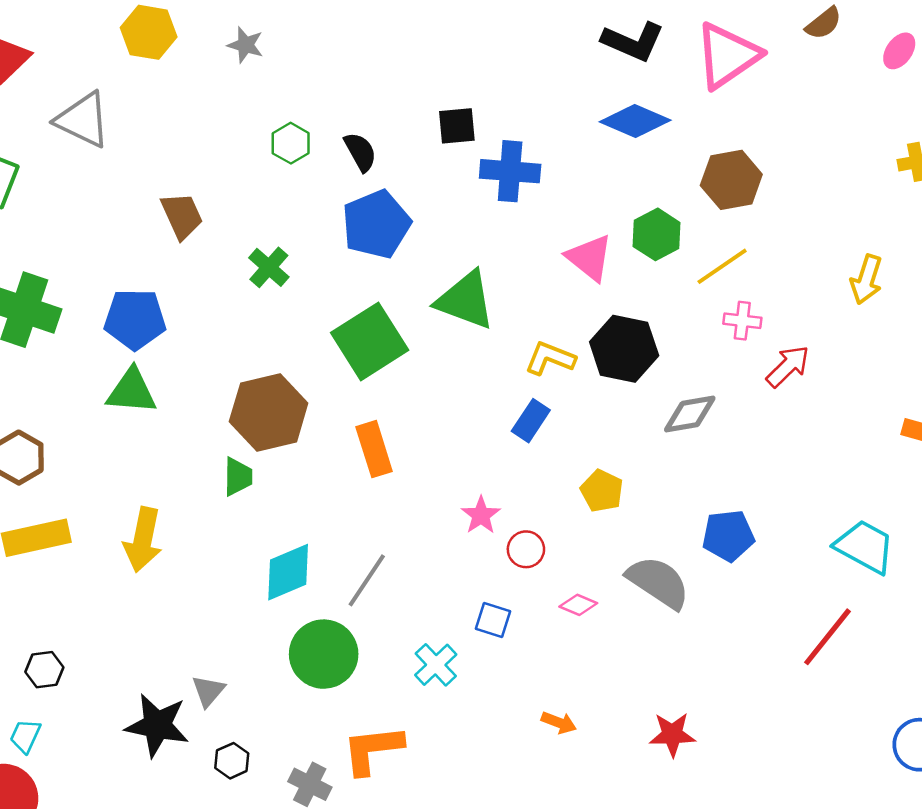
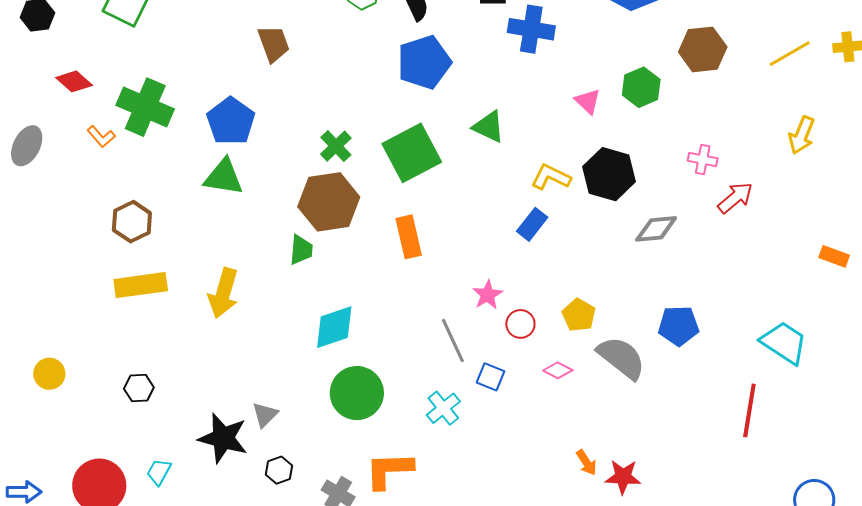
pink triangle: (589, 258) -> (588, 101), size x0.7
yellow line: (722, 266) -> (790, 54), moved
green cross: (269, 267) -> (336, 146), moved
green triangle: (465, 300) -> (489, 127), size x0.7
blue pentagon: (135, 319) -> (231, 121), turned 30
yellow pentagon: (602, 491) -> (579, 315), moved
gray line: (367, 580) -> (453, 340), moved, turned -63
red line: (827, 637) -> (749, 410), turned -34
orange arrow: (559, 723) -> (586, 462), moved, turned 32
cyan trapezoid: (25, 736) -> (159, 472), moved

